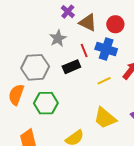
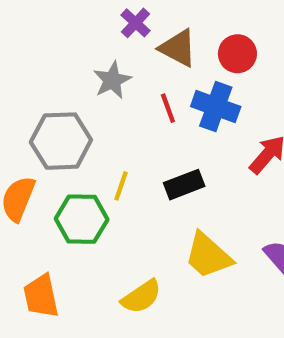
black rectangle: (71, 67) -> (184, 185), moved
yellow line: (104, 81) -> (121, 186), moved, turned -48

